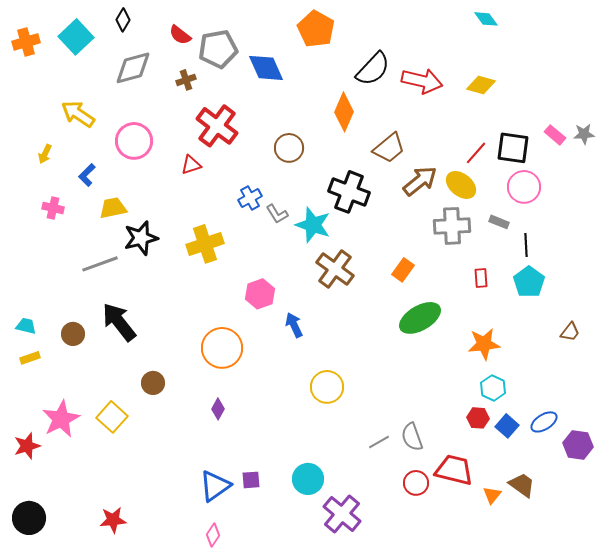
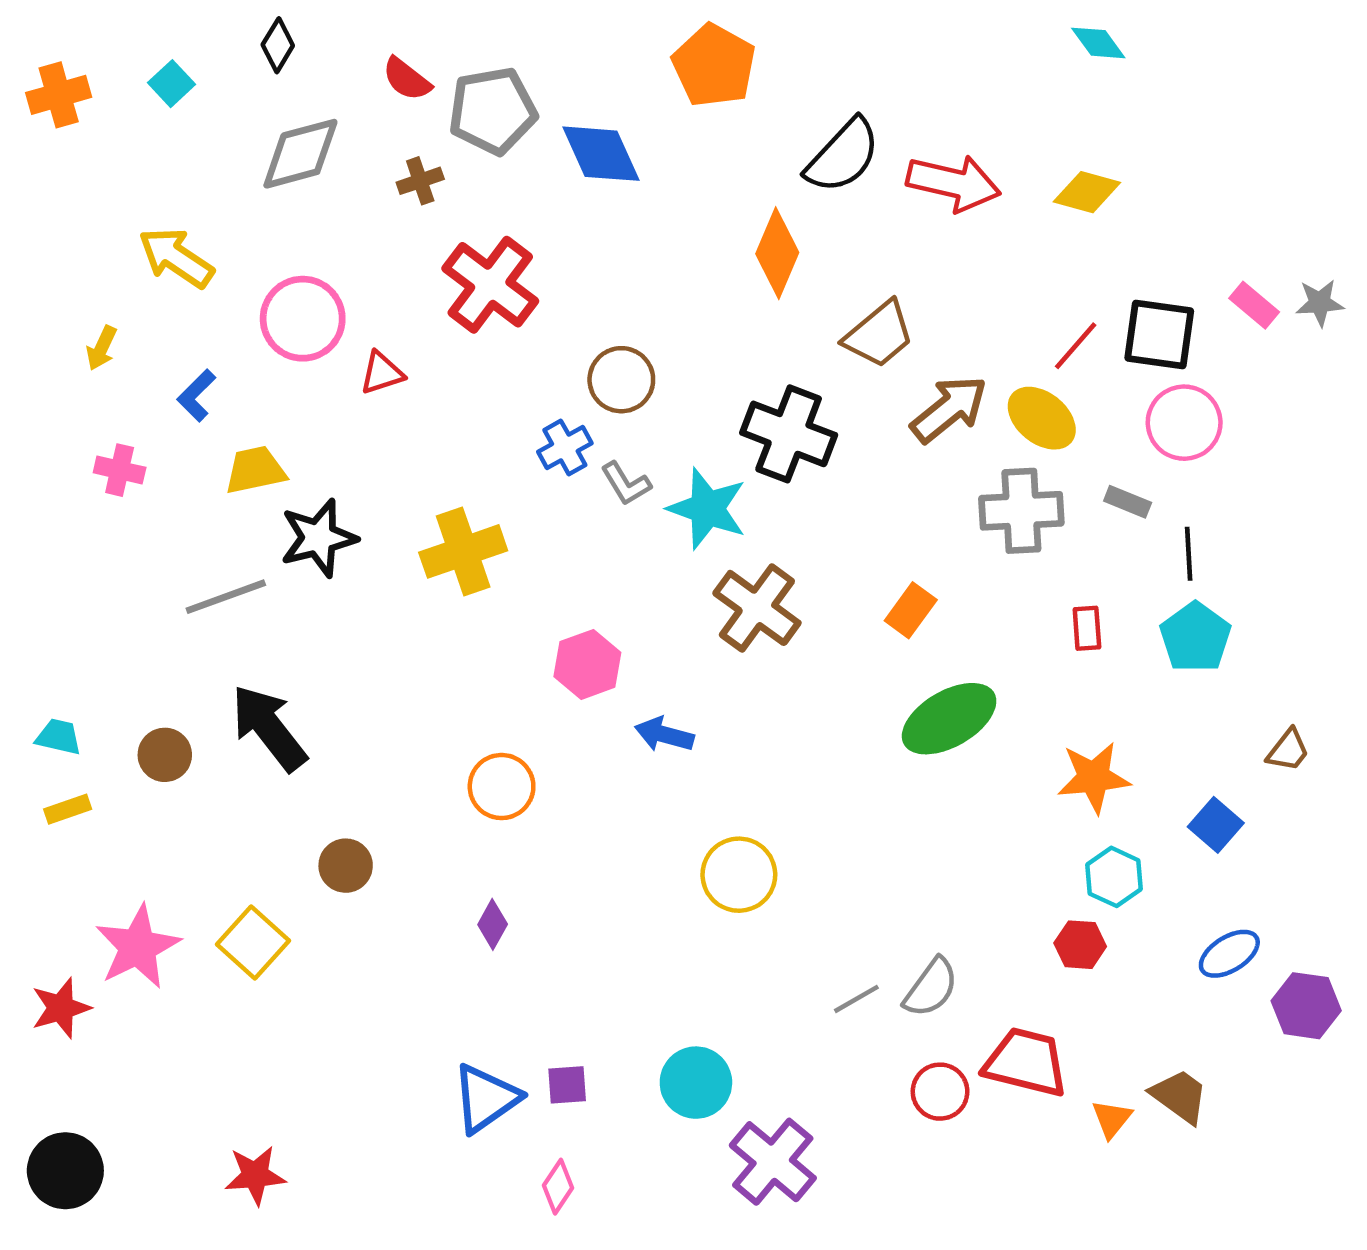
cyan square: (76, 37) -> (172, 84), size x0.6
brown circle: (289, 148) -> (621, 380), moved
red triangle: (191, 165) -> (382, 373), moved
blue arrow: (294, 325) -> (664, 735), turned -50
orange circle: (222, 348) -> (502, 787), size x0.7
blue square: (507, 426) -> (1216, 825), moved
gray semicircle: (412, 437) -> (931, 988), turned -124
pink diamond: (213, 535) -> (558, 1187), moved

